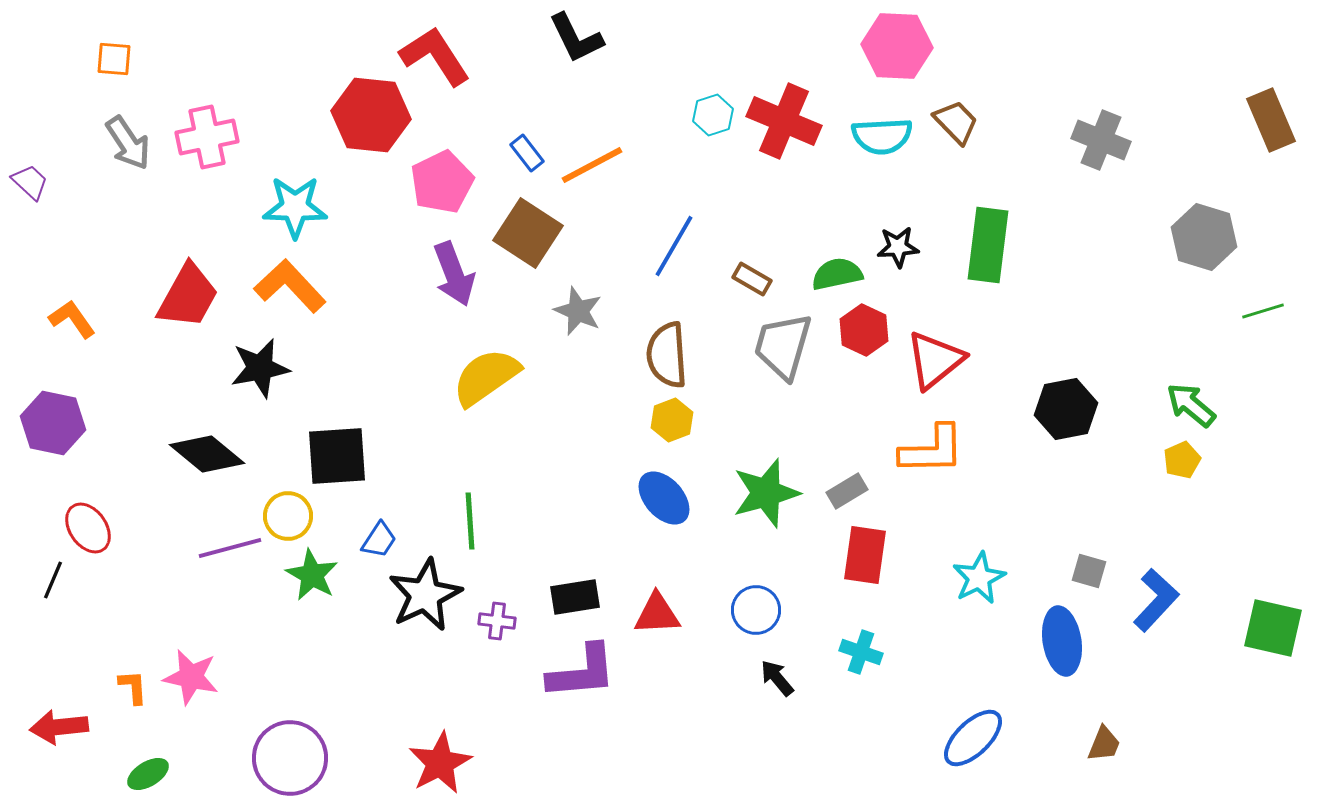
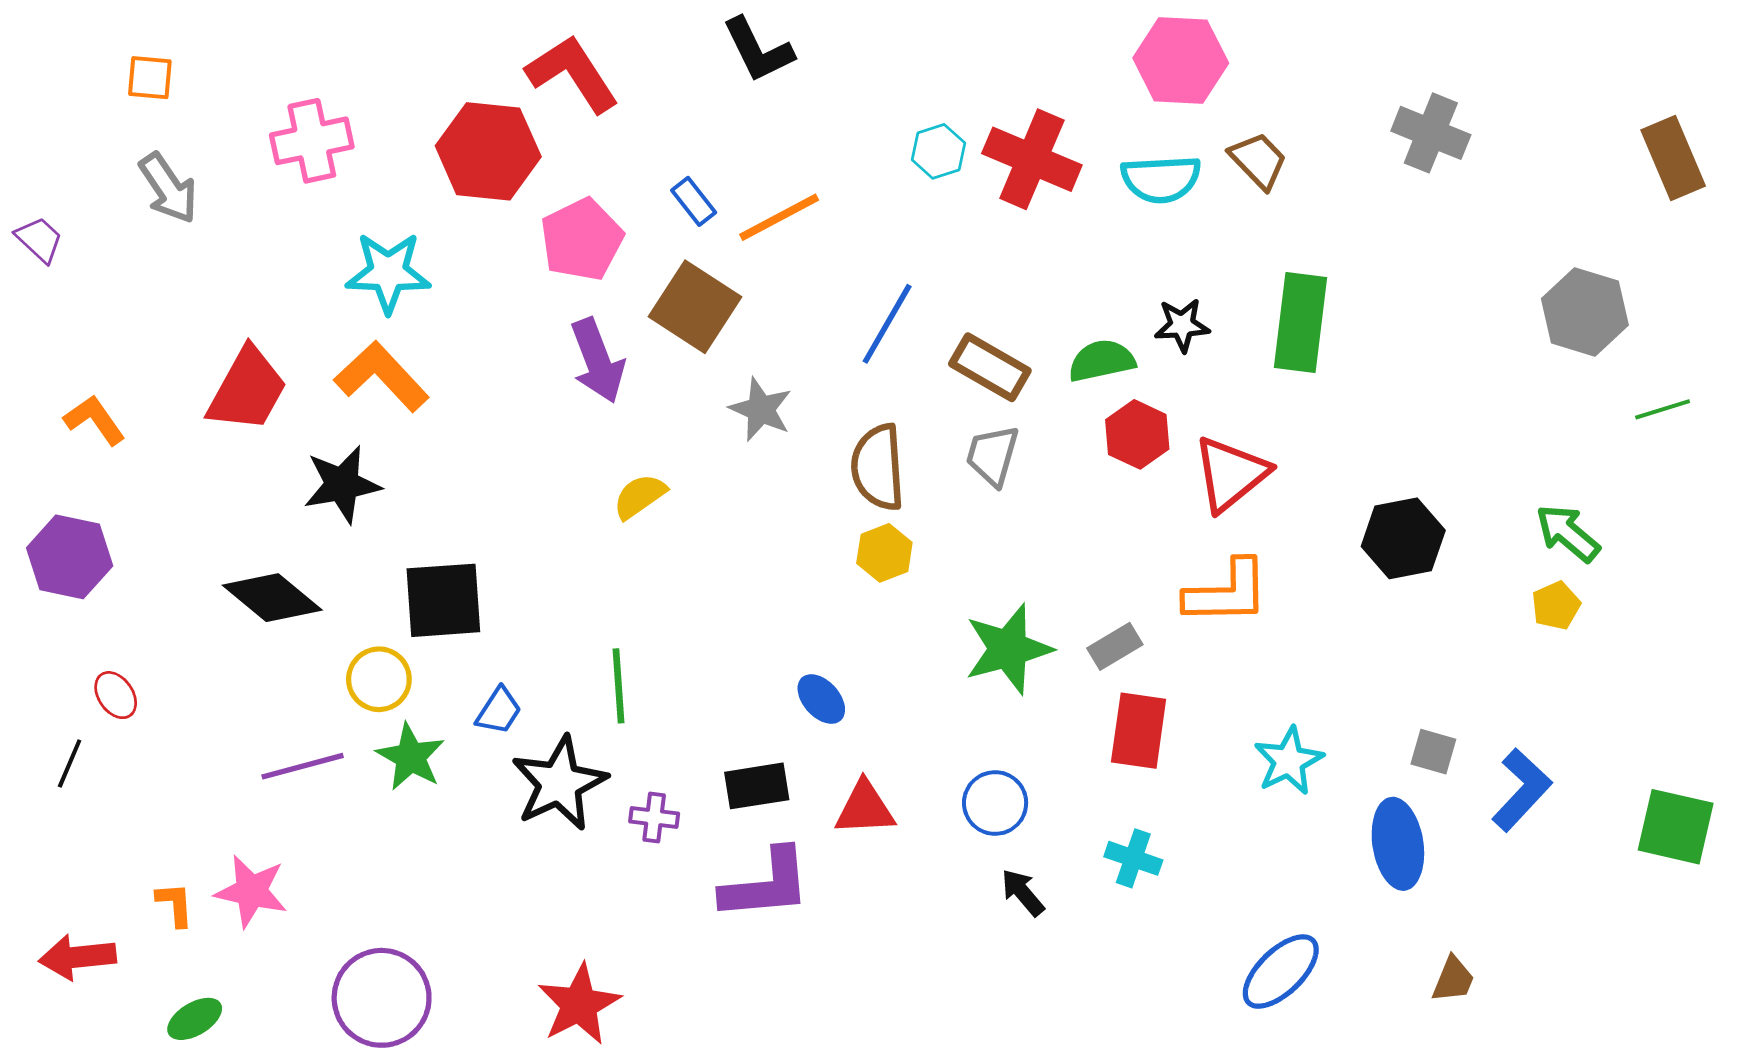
pink cross: (207, 137) -> (312, 141), moved
gray cross: (1101, 140) -> (1431, 133), moved
brown rectangle: (752, 279) -> (990, 367), size x1.5
gray trapezoid: (783, 346) -> (992, 455), moved, size x0.7
yellow semicircle: (486, 377) -> (640, 496), size x0.6
blue ellipse: (664, 498) -> (821, 699), moved, size x0.7
red ellipse: (88, 528) -> (116, 695), size x0.7
purple line: (230, 548) -> (303, 766), moved

